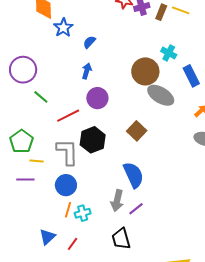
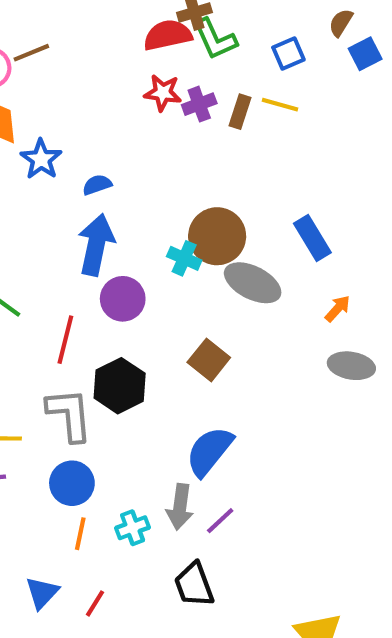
blue semicircle: (89, 42) -> (97, 185), turned 32
cyan cross: (169, 53) -> (184, 258), moved
blue arrow: (87, 71) -> (96, 245), size x1.8
red line: (68, 116) -> (65, 340), turned -45
blue semicircle: (133, 175) -> (209, 451), turned -112
cyan cross: (83, 213) -> (132, 528), moved

